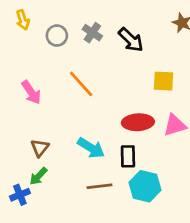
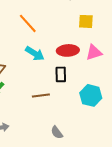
cyan arrow: (91, 148) -> (35, 53), moved
cyan hexagon: (145, 186) -> (91, 95), moved

